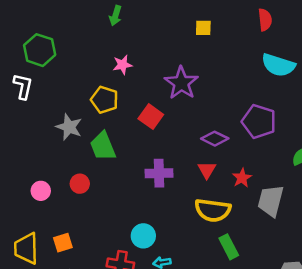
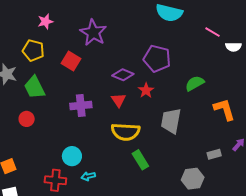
red star: (242, 178) -> (146, 90), moved
red circle: (80, 184) -> (27, 119), moved

